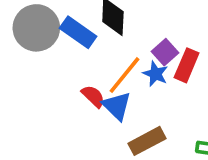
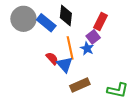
red rectangle: (187, 65) -> (101, 22), moved
orange line: (125, 75) -> (70, 48), turned -55

